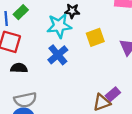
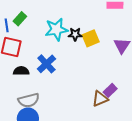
black star: (72, 11) -> (75, 34), moved
blue cross: (58, 55) -> (46, 64), moved

